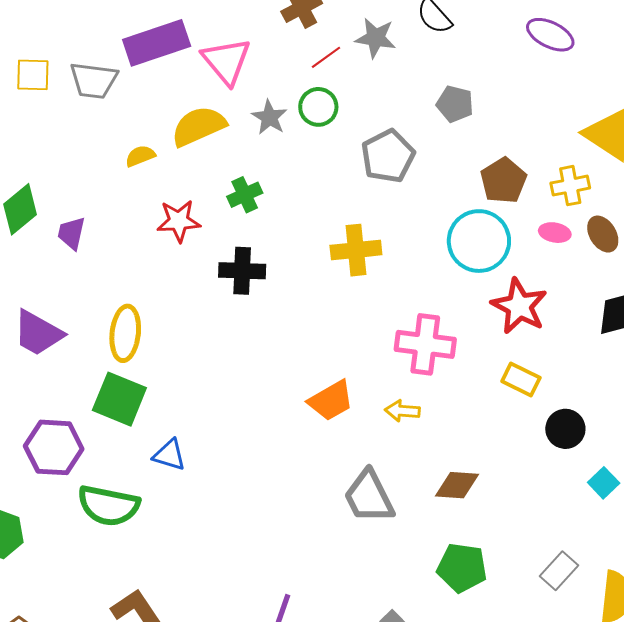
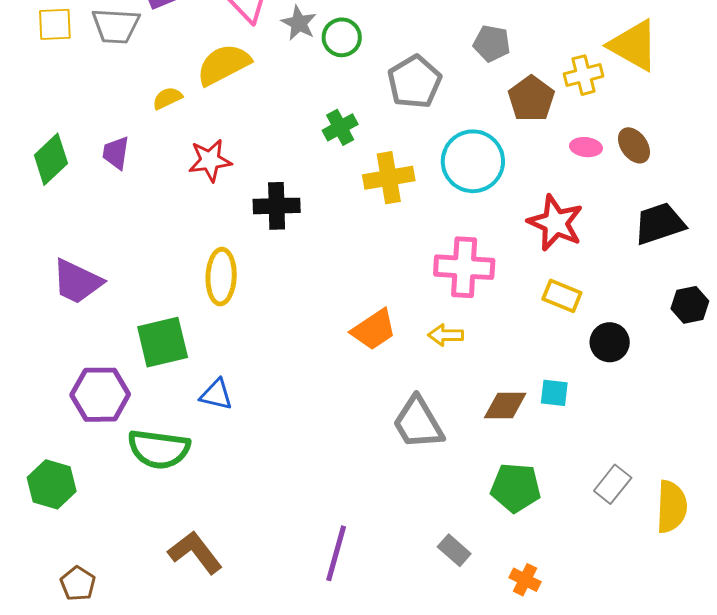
gray pentagon: (455, 104) -> (492, 43), moved
gray star: (269, 117) -> (299, 23), moved
yellow cross: (570, 186) -> (583, 75), moved
green cross: (245, 195) -> (340, 127), moved
purple trapezoid: (71, 233) -> (116, 153), moved
cyan circle: (479, 241) -> (473, 161), moved
yellow ellipse: (125, 333) -> (221, 277), moved
green square: (119, 399) -> (163, 342), turned -32
cyan square: (604, 483) -> (554, 393), moved, turned -36

